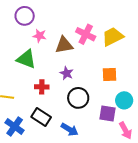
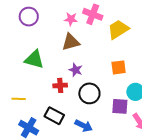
pink cross: (86, 34) -> (93, 14), moved
pink star: (40, 36) -> (71, 19), moved
red cross: (42, 87) -> (60, 85), moved

